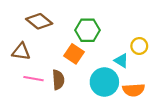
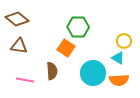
brown diamond: (39, 21) -> (17, 19), moved
cyan triangle: (121, 61) -> (118, 58), moved
pink line: (33, 79) -> (25, 80), moved

